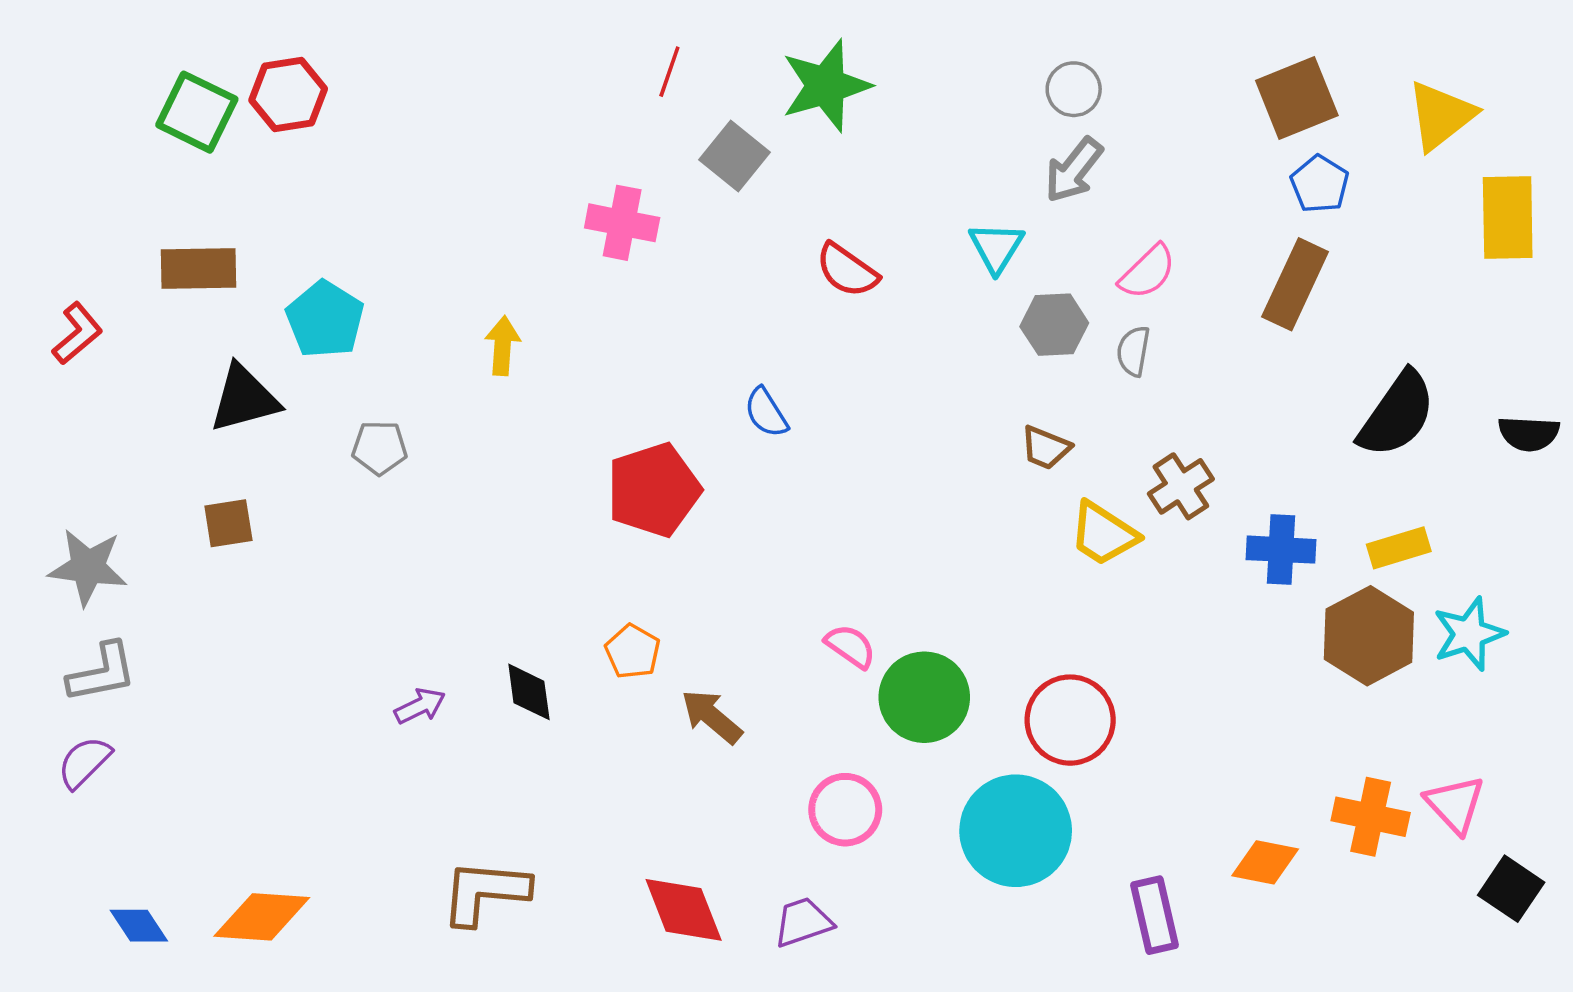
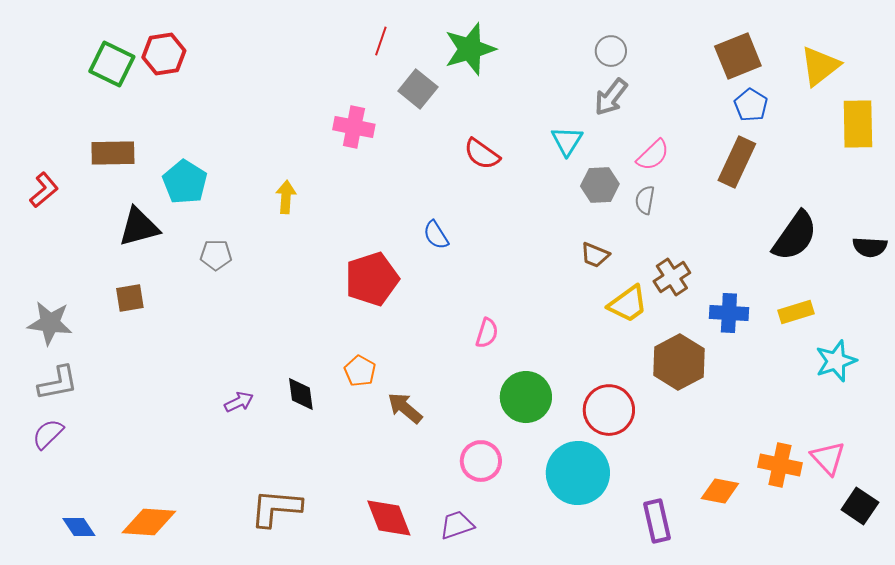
yellow trapezoid: (1104, 534) -> (628, 304), turned -69
brown hexagon: (1369, 636) -> (679, 362), moved
pink semicircle: (850, 646) -> (487, 333), moved, turned 72

